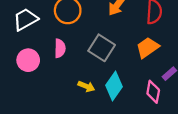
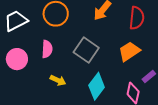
yellow arrow: (86, 86) -> (58, 80), moved

